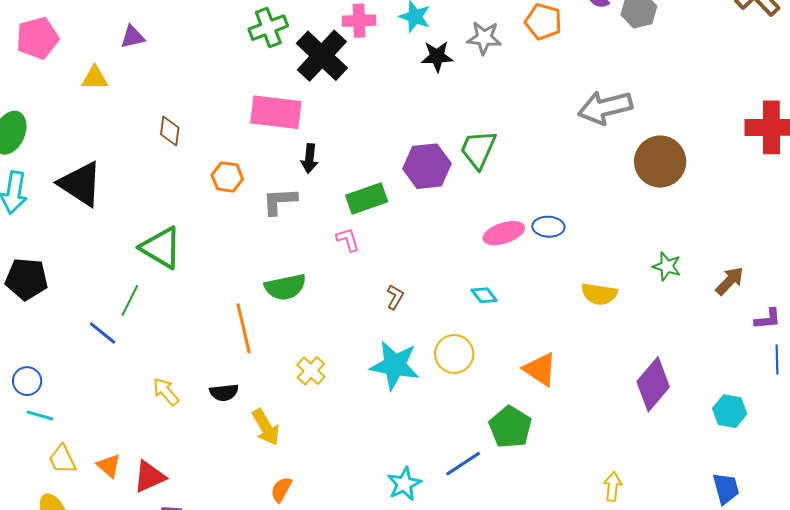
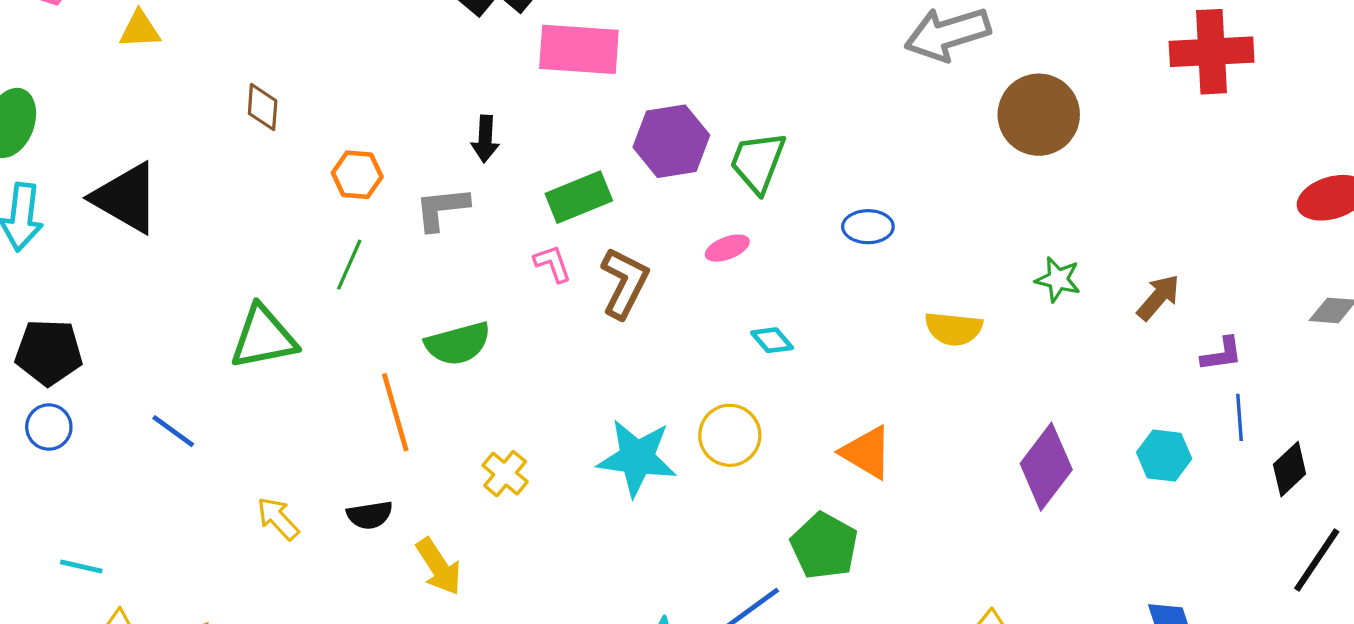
pink rectangle: (276, 112) -> (579, 49), moved
green trapezoid: (478, 149) -> (758, 162), moved
pink ellipse: (504, 233) -> (727, 248), moved, size x0.7
green triangle: (161, 248) -> (263, 337), moved, turned -39
brown L-shape: (395, 297) -> (625, 283), moved, size x1.8
green line: (130, 300) -> (349, 265), moved
blue circle: (27, 381) -> (49, 427), moved
cyan hexagon: (730, 411) -> (1164, 456), moved

